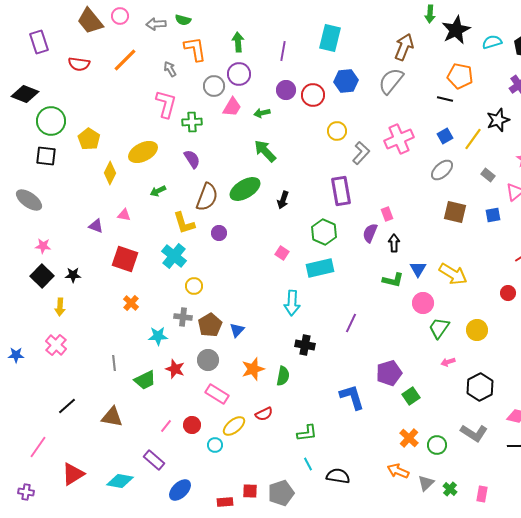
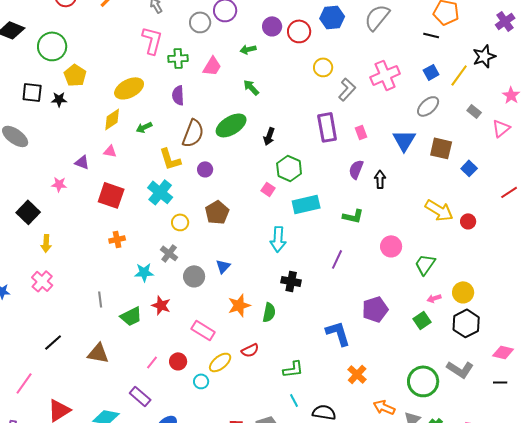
pink trapezoid: (232, 107) -> (212, 66), moved
green circle: (51, 121) -> (52, 46), moved
green arrow: (265, 151) -> (251, 87), size x0.7
purple semicircle: (192, 159) -> (178, 95), turned -150
yellow diamond: (110, 173) -> (112, 119), moved, turned 30
pink rectangle: (387, 214) -> (361, 132), moved
blue square: (493, 215) -> (469, 168), moved, turned -35
green hexagon: (324, 232) -> (289, 168), moved
pink star: (43, 246) -> (59, 184), moved
blue triangle: (418, 269) -> (404, 140), moved, size x1.4
black star: (73, 275) -> (59, 99), moved
green L-shape: (393, 280) -> (353, 216), moved
red circle: (508, 293) -> (468, 221), moved
orange cross: (131, 303) -> (117, 239), turned 35
pink circle: (423, 303) -> (391, 246), moved
gray cross: (183, 317) -> (169, 253), turned 30
brown pentagon: (210, 325) -> (217, 212), moved
yellow circle: (477, 330) -> (463, 292), moved
gray circle: (208, 360) -> (194, 276), moved
green square: (411, 396) -> (422, 320), moved
orange cross: (409, 438) -> (357, 374), moved
green circle: (437, 445) -> (423, 381), size x1.6

